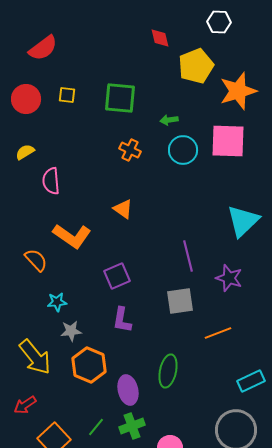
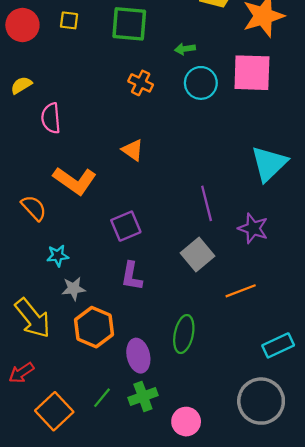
gray square: (180, 301) -> (197, 254), turned -32

